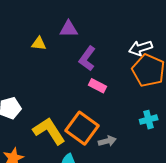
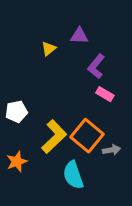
yellow triangle: (39, 43) -> (49, 49), turned -49
yellow L-shape: (49, 131) -> (54, 137), turned 76

